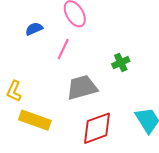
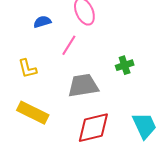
yellow L-shape: (14, 91) -> (27, 69), moved, turned -45

